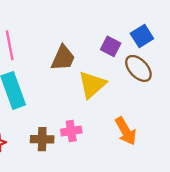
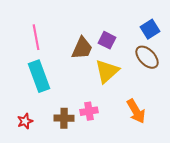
purple square: (111, 46) -> (107, 40), moved

